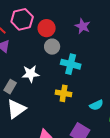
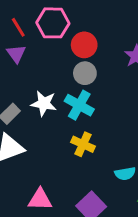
cyan cross: (71, 64) -> (79, 105), moved

